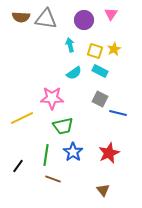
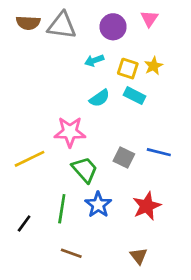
cyan arrow: (70, 45) -> (94, 60), turned -96
gray square: (100, 99) -> (124, 158), moved
green trapezoid: (63, 126) -> (85, 170), turned -120
brown line: (53, 179) -> (71, 253), moved

